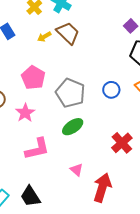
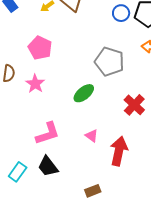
blue circle: (111, 90) -> (121, 13), moved
gray pentagon: (70, 93) -> (109, 62), moved
pink L-shape: (37, 149) -> (48, 133), moved

